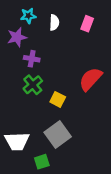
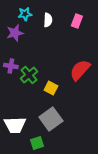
purple cross: (32, 59) -> (11, 66), moved

